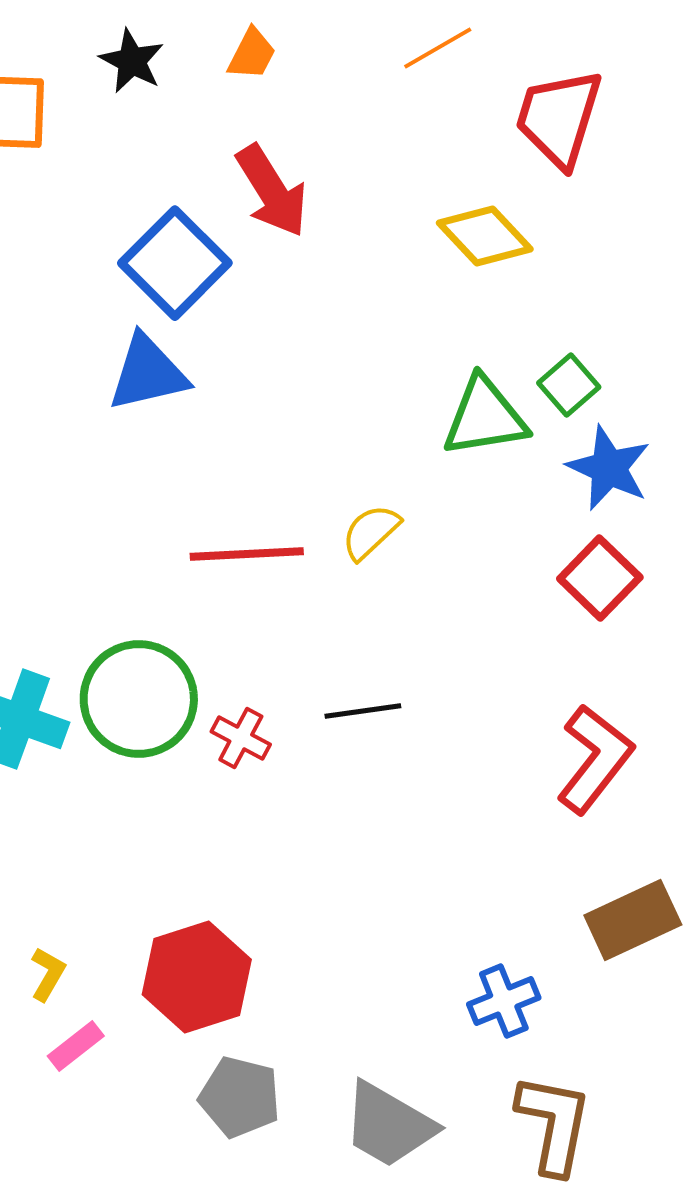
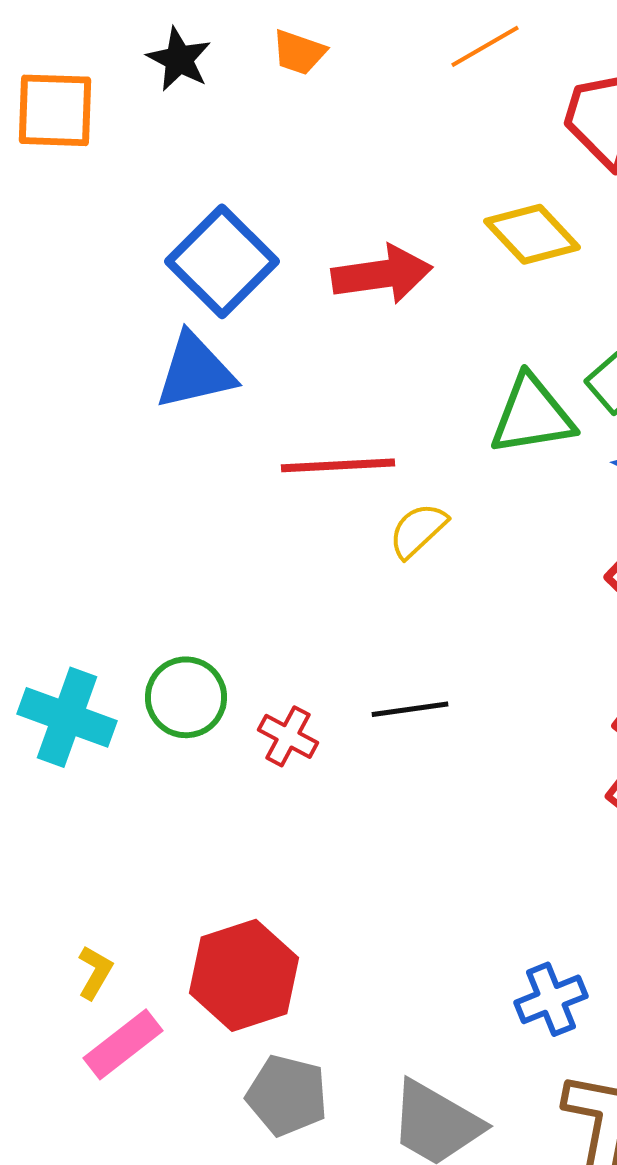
orange trapezoid: (252, 54) -> (299, 52), turned 82
red arrow: (272, 191) -> (382, 274), moved, turned -66
red line: (247, 554) -> (338, 465), moved
green circle: (139, 699) -> (186, 697), size x0.7
pink rectangle: (76, 1046) -> (123, 1044), size x1.4

